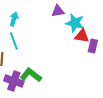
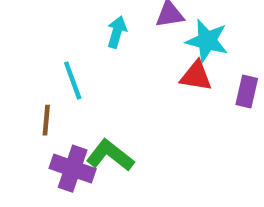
cyan arrow: (14, 19) -> (117, 32), moved
red triangle: (82, 36) -> (196, 76), moved

